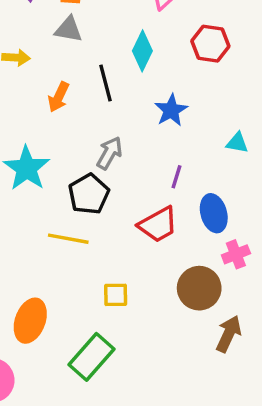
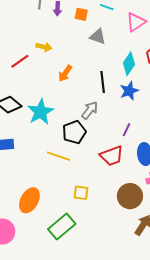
gray triangle: (69, 29) -> (98, 37), moved
cyan diamond: (142, 51) -> (129, 64), moved
black line: (105, 83) -> (103, 82), moved

